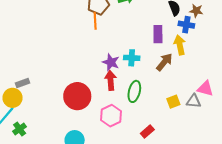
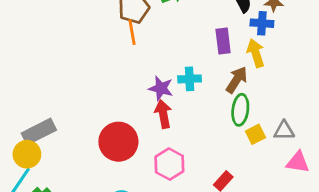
gray rectangle: (22, 83) -> (39, 132), size x1.6
pink triangle: (205, 89) -> (298, 162), moved
green ellipse: (134, 91) -> (240, 110), moved

